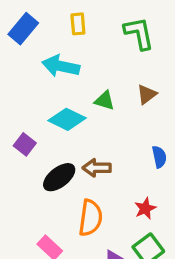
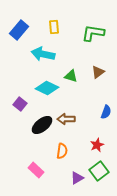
green L-shape: (139, 33) -> (93, 33), turned -70
blue semicircle: (159, 157) -> (106, 112), turned 32
orange semicircle: (90, 218) -> (62, 151), size x0.7

